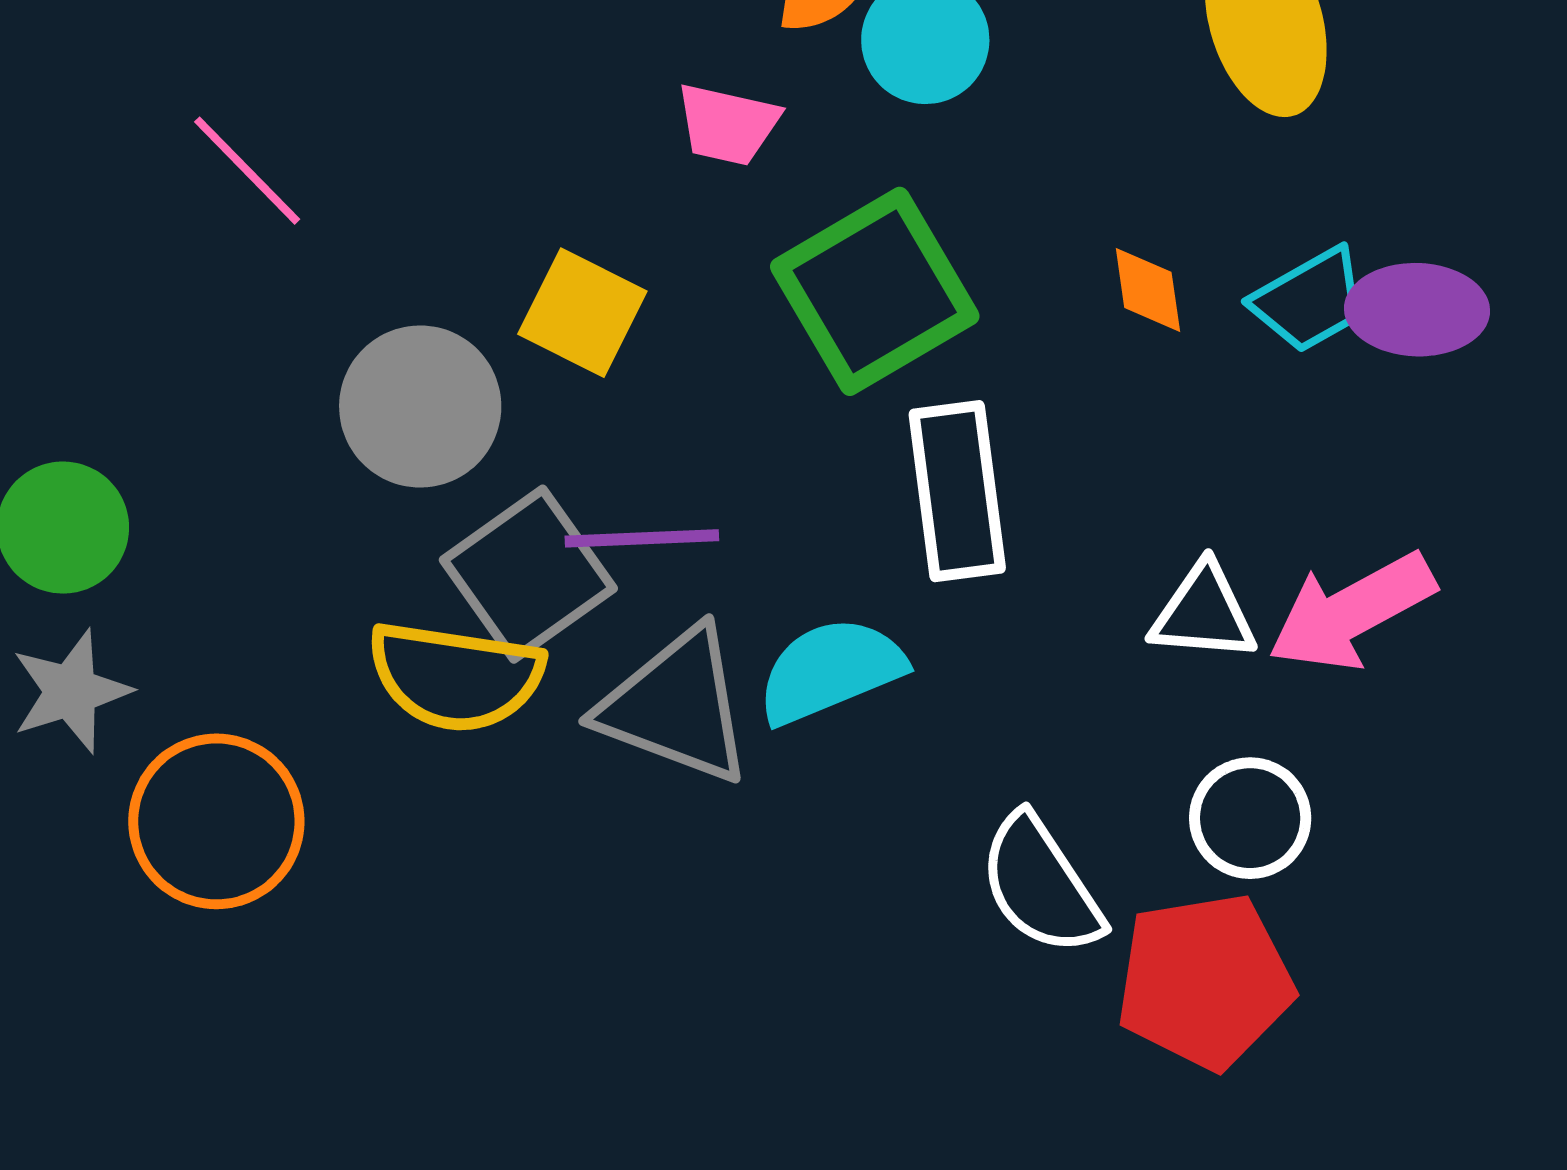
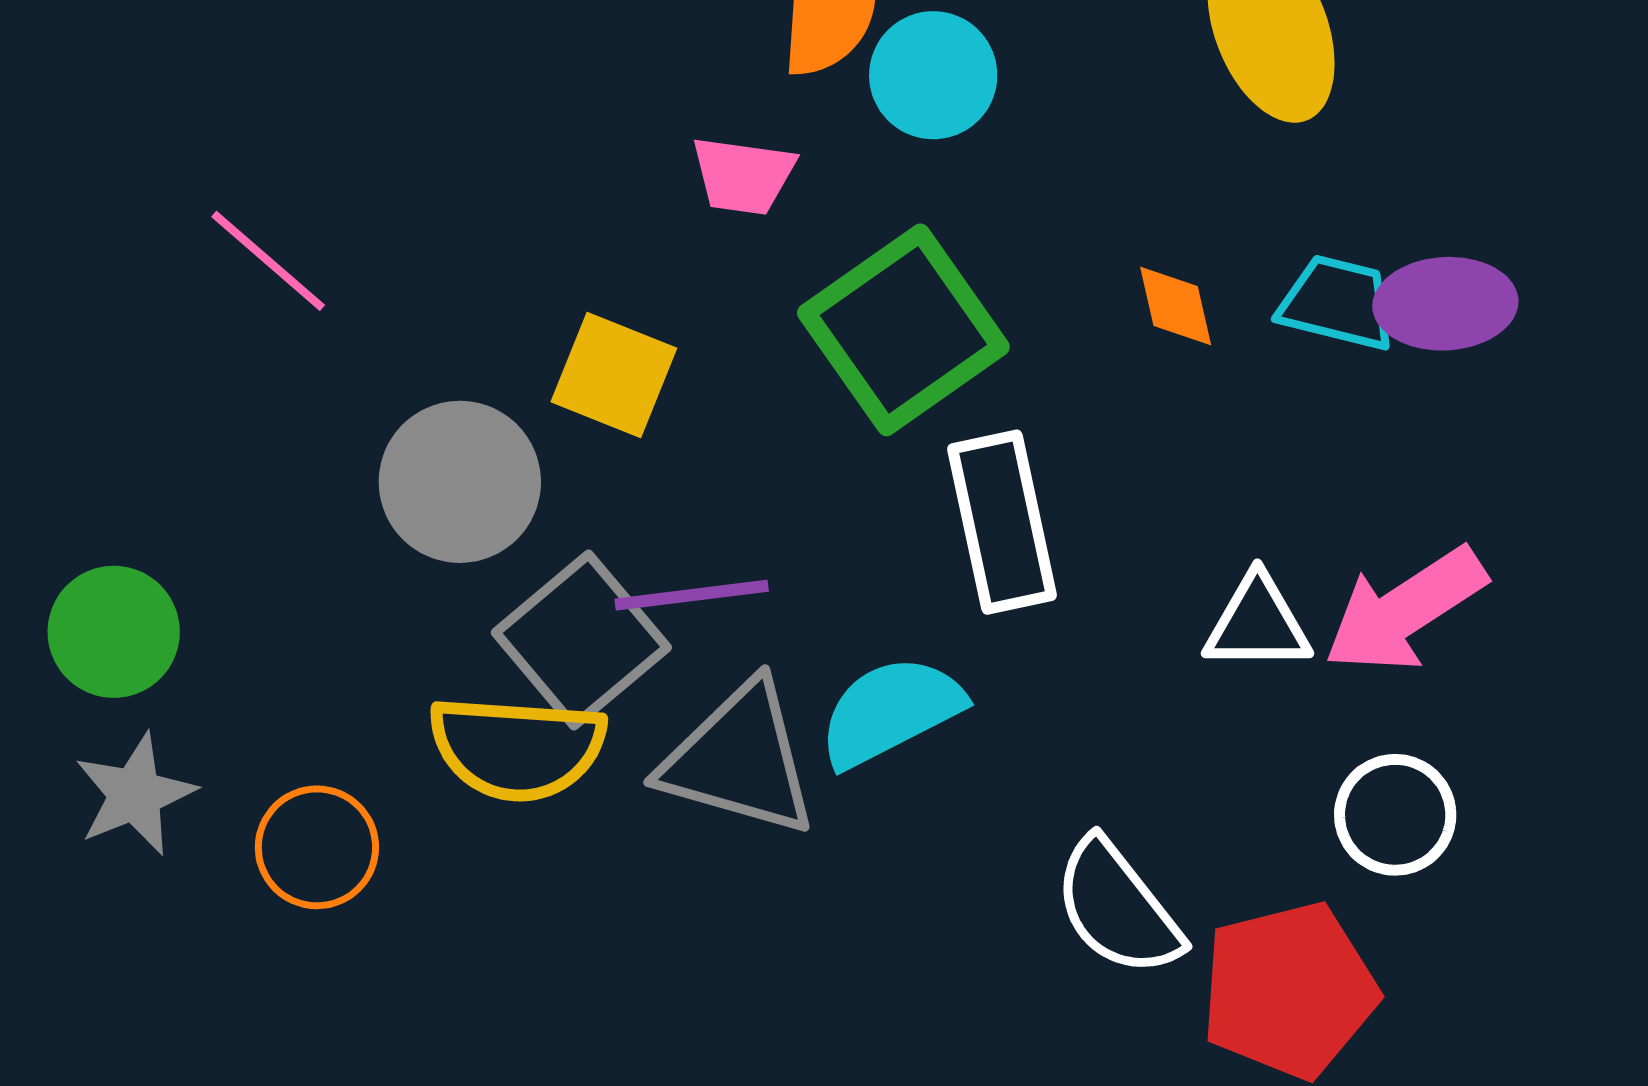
cyan trapezoid: (1310, 300) -> (1337, 303), turned -132
white circle: (1250, 818) -> (1395, 815), moved
orange circle: (216, 821) -> (317, 847), moved, size x0.7

